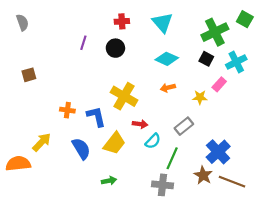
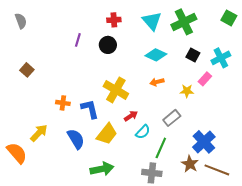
green cross: (215, 32) -> (184, 22), moved
brown square: (29, 75) -> (27, 70), turned -32
red arrow: (140, 124) -> (131, 116), turned -40
orange semicircle: (18, 164) -> (17, 153), turned 55
green arrow: (109, 181) -> (102, 169), size x1.6

